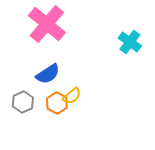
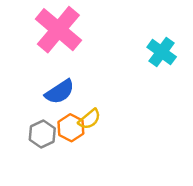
gray hexagon: (23, 102) -> (42, 134), moved

